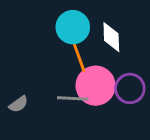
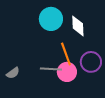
orange line: (78, 56) -> (66, 54), moved
pink circle: (96, 86) -> (67, 72), moved, size x0.7

